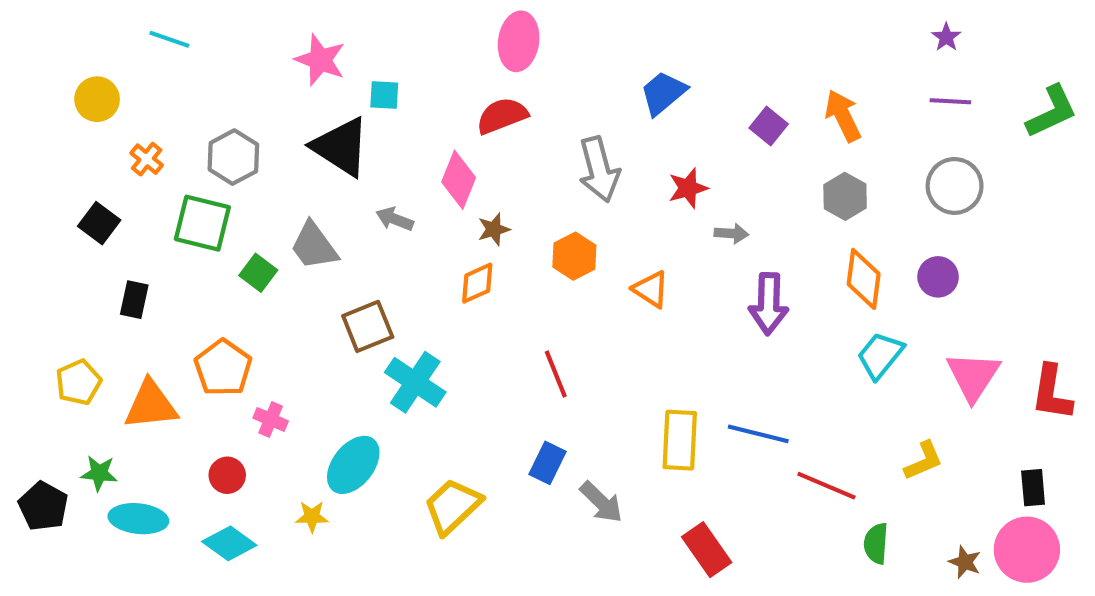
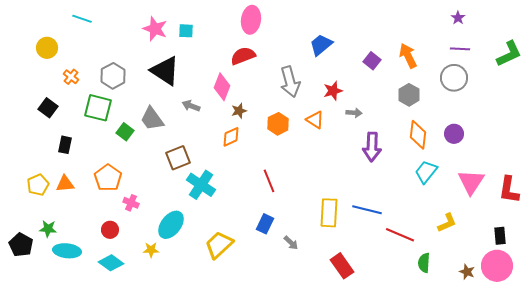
cyan square: (384, 95) -> (186, 31), moved
gray circle: (955, 186) -> (454, 78), moved
orange triangle: (651, 289) -> (315, 120), moved
orange triangle: (151, 405) -> (65, 184), moved, size x0.7
gray arrow: (601, 502) -> (291, 243), size x0.7

